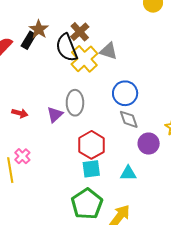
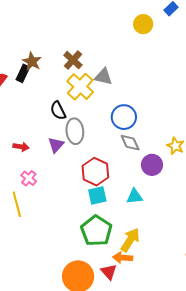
black semicircle: (67, 48) -> (58, 111), moved, size x0.7
pink cross: (22, 156) -> (29, 178), moved

